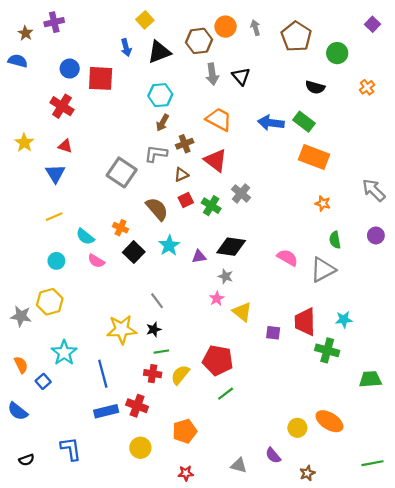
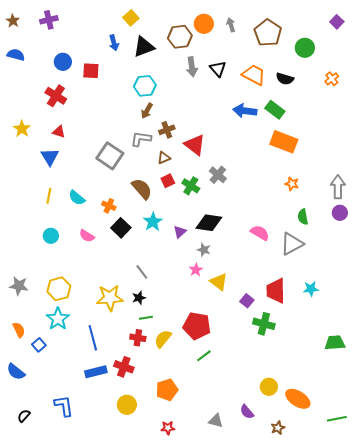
brown star: (25, 33) -> (13, 21), moved
red square: (101, 78) -> (91, 71), size x0.7
orange trapezoid: (219, 119) -> (254, 75), moved
gray arrow: (374, 190) -> (338, 187), moved, turned 45
yellow line: (54, 217) -> (49, 196), turned -56
cyan semicircle: (85, 237) -> (77, 198), moved
purple triangle: (199, 256) -> (180, 232), turned -32
yellow hexagon: (50, 302) -> (59, 289), moved
purple square: (273, 333) -> (247, 301), turned 32
green cross: (327, 350) -> (264, 324), moved
orange ellipse: (329, 421) -> (298, 399), moved
black semicircle: (27, 460) -> (24, 416), turned 152

